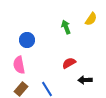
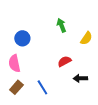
yellow semicircle: (91, 19) -> (86, 38), moved

